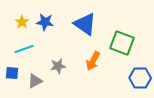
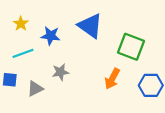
blue star: (45, 22) -> (51, 36), moved
orange arrow: (93, 61) -> (112, 79), moved

